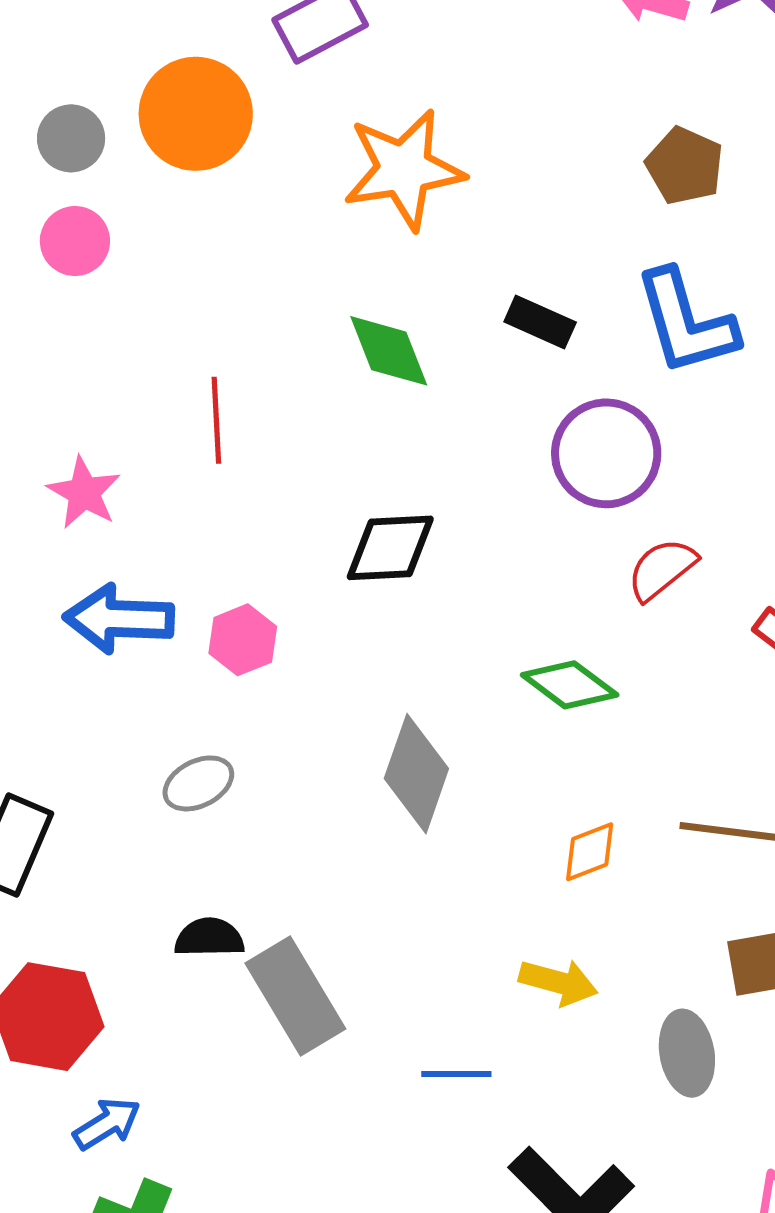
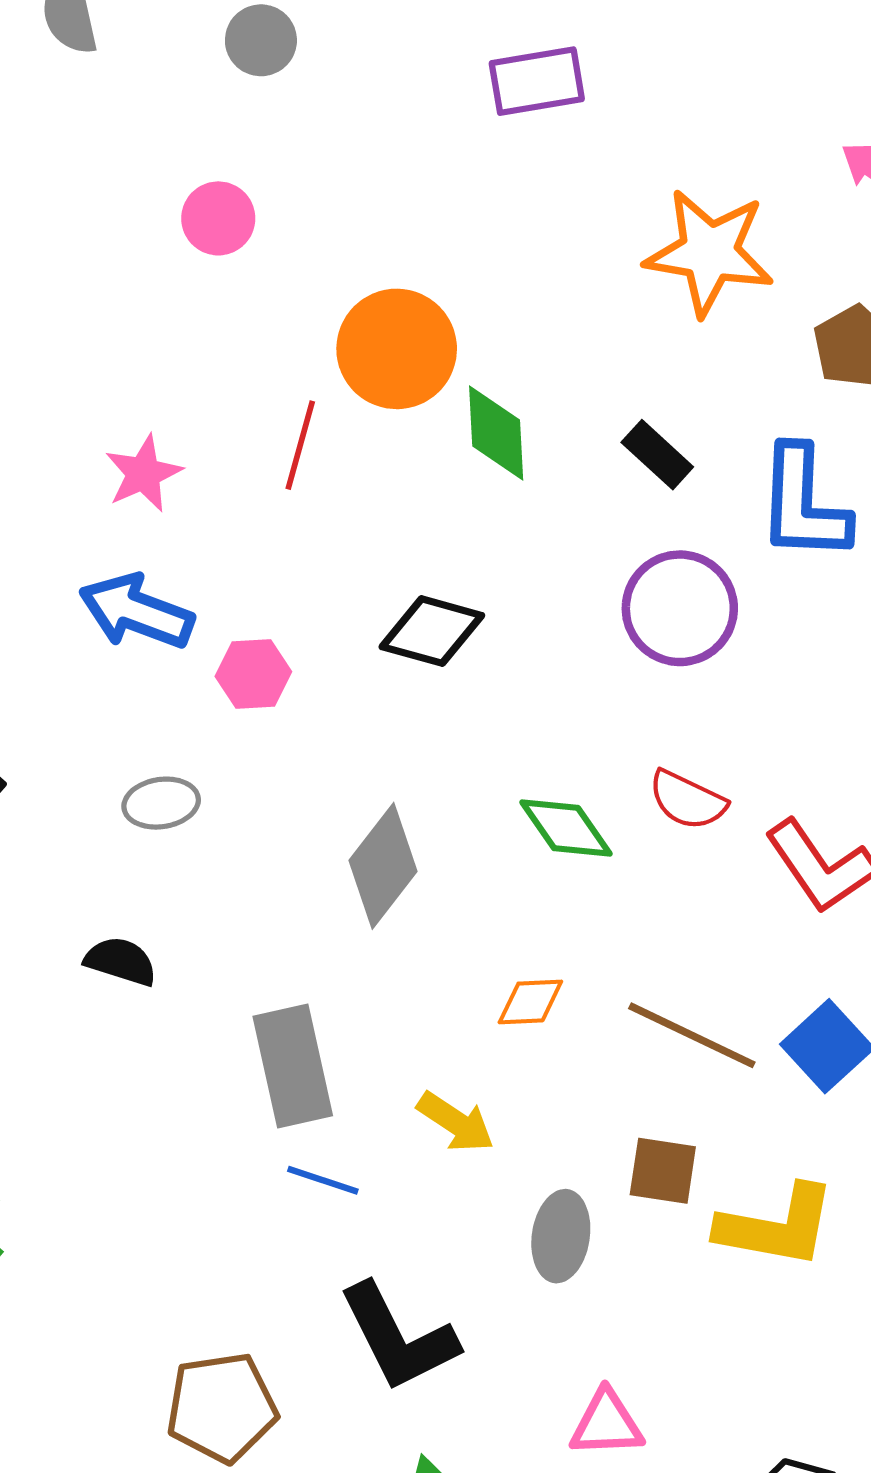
orange circle: (196, 114) -> (397, 349), moved
gray circle: (71, 138) -> (261, 40), moved
orange star: (404, 169) -> (709, 252), moved
red semicircle: (662, 569) -> (687, 800), moved, turned -134
gray rectangle: (295, 996) -> (293, 1066), moved

